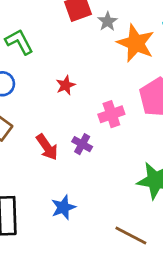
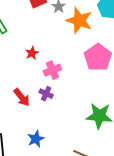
pink cross: (111, 114) -> (52, 70), moved

